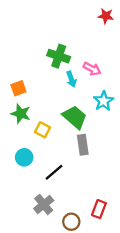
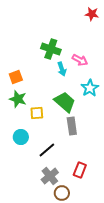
yellow square: (43, 130) -> (37, 113), turned -32
gray cross: (44, 204) -> (50, 176), moved
red rectangle: (99, 209) -> (80, 170), moved

